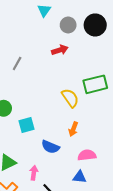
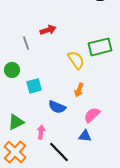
red arrow: (60, 50) -> (48, 30), moved
gray line: (17, 64) -> (26, 43), moved, turned -48
pink semicircle: (87, 155) -> (92, 115), turned -36

